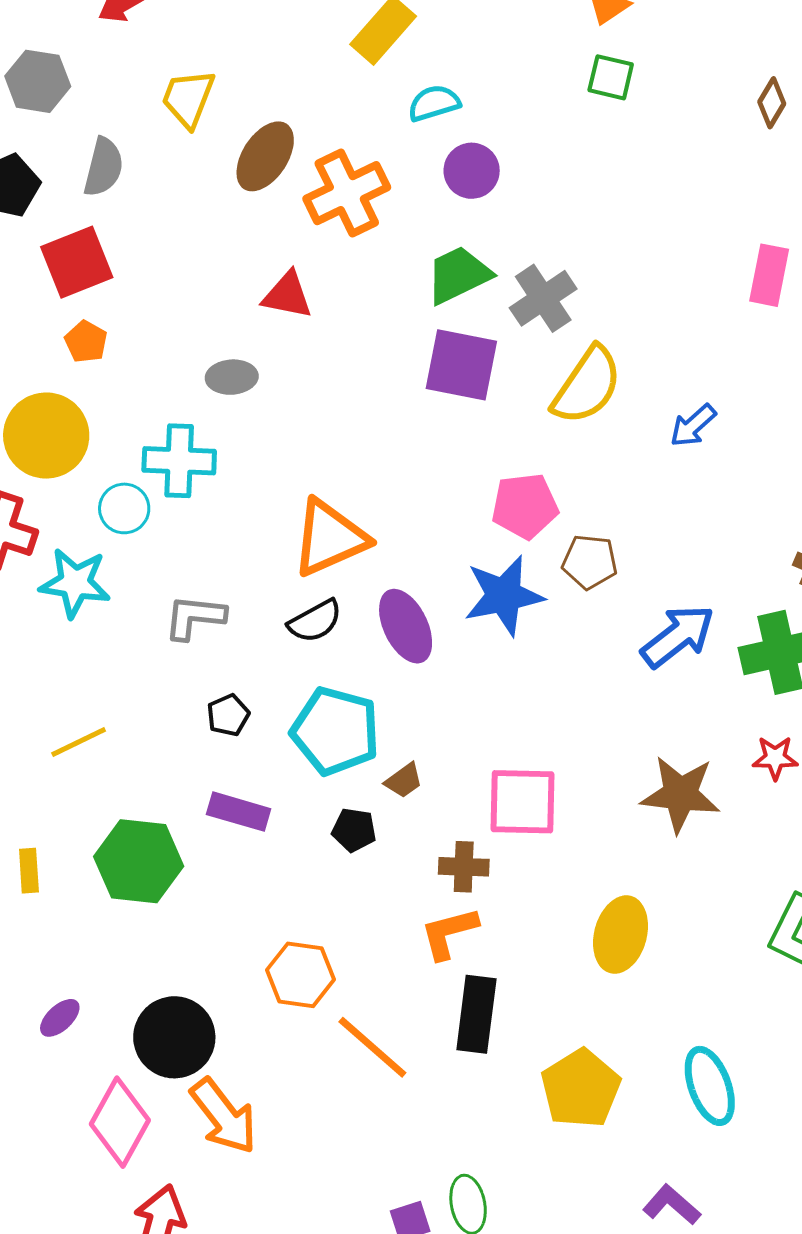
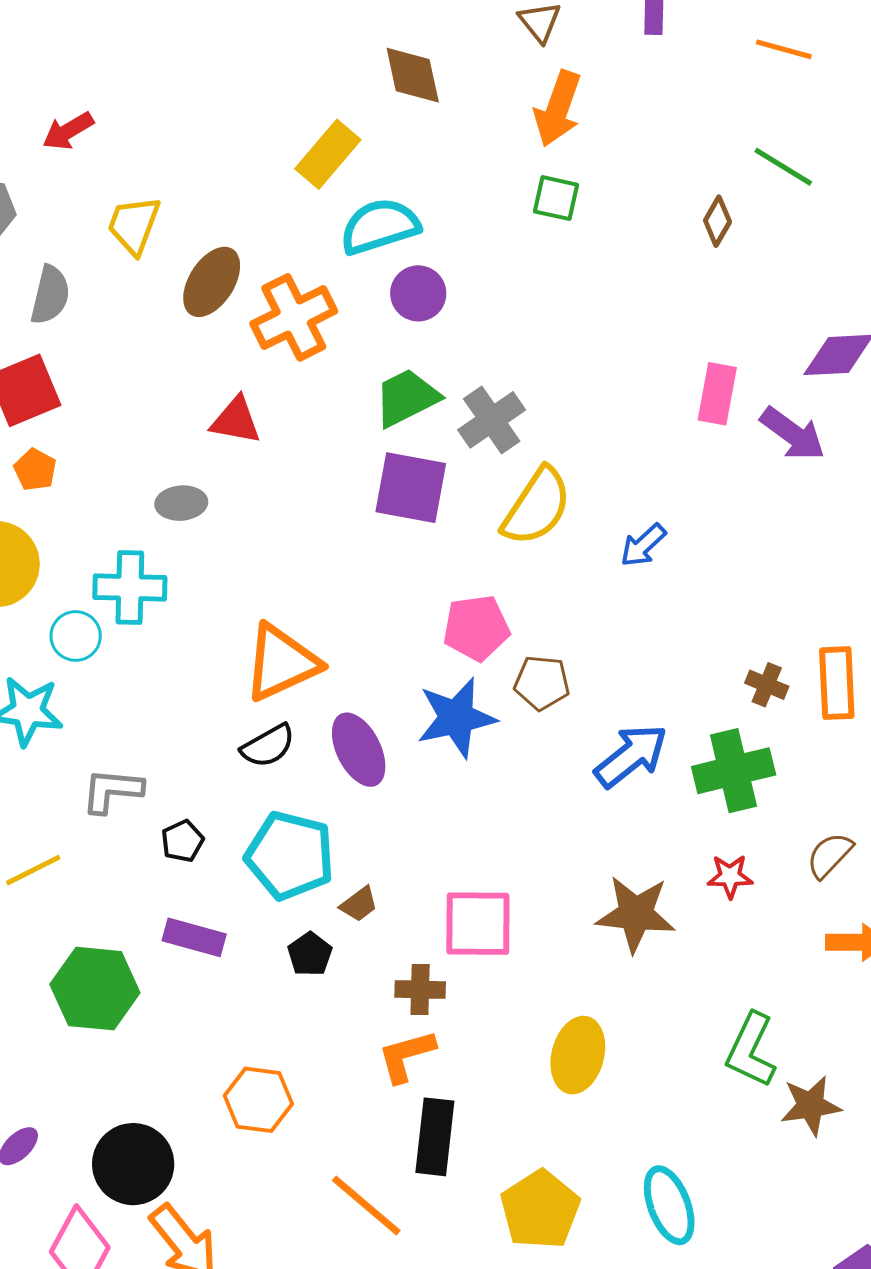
cyan semicircle: (434, 103) -> (380, 226), size x1.5
gray L-shape: (195, 617) -> (112, 791), moved
black pentagon: (354, 830) -> (310, 954), turned 30
orange line: (372, 1047) -> (366, 1206), moved

